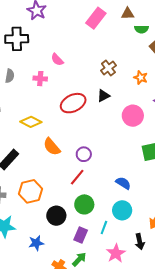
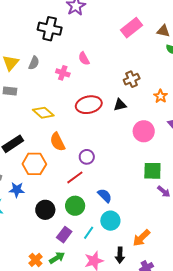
blue semicircle: (123, 183) -> (105, 196), moved
orange hexagon: (31, 191) -> (34, 164), moved
blue star: (36, 243) -> (17, 190), moved

